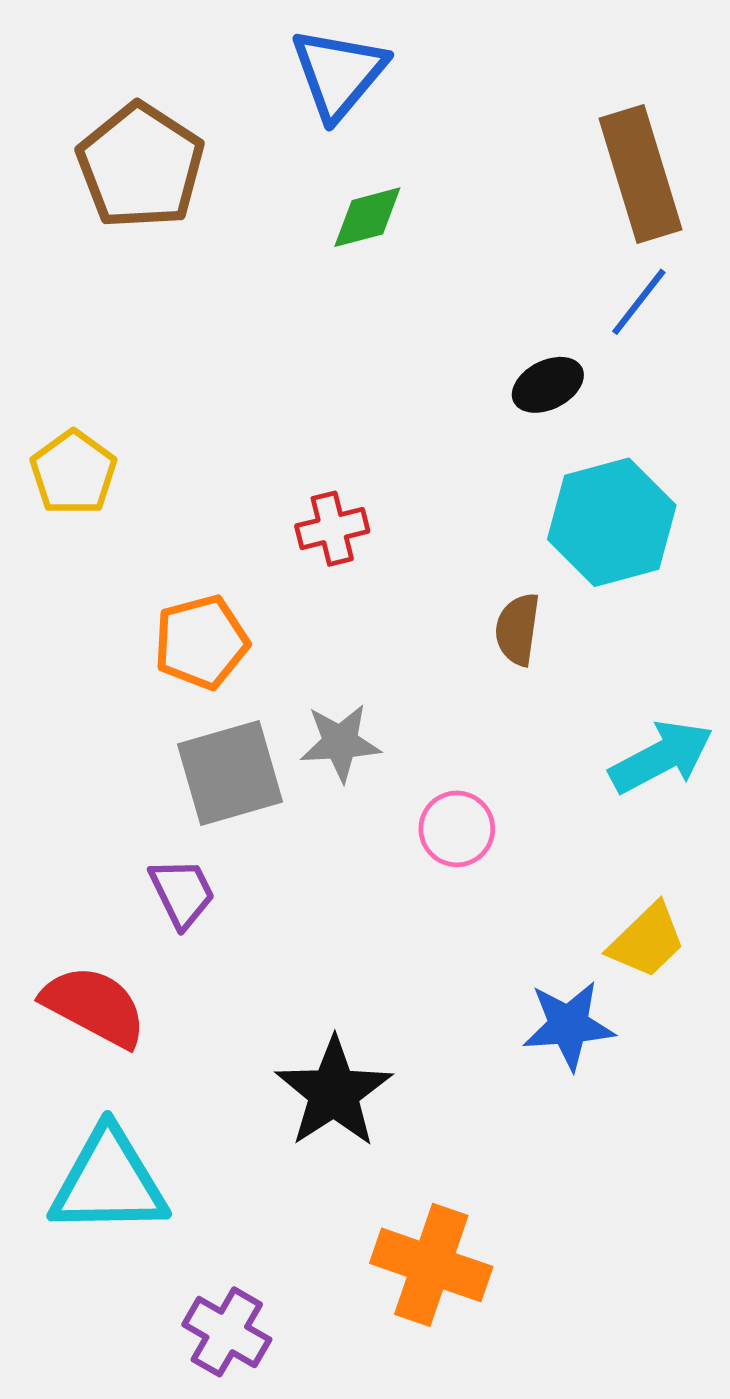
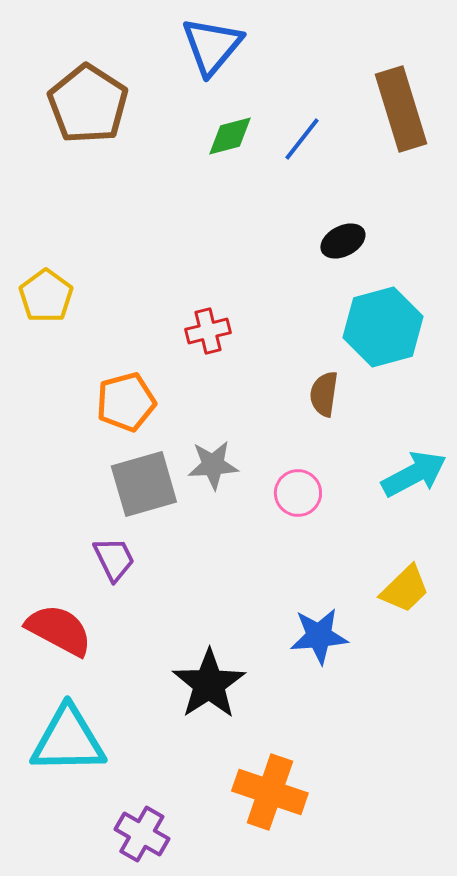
blue line: (639, 302) -> (302, 139), moved
pink circle: (457, 829) -> (298, 493), moved
blue star: (569, 1025) -> (319, 636), moved

